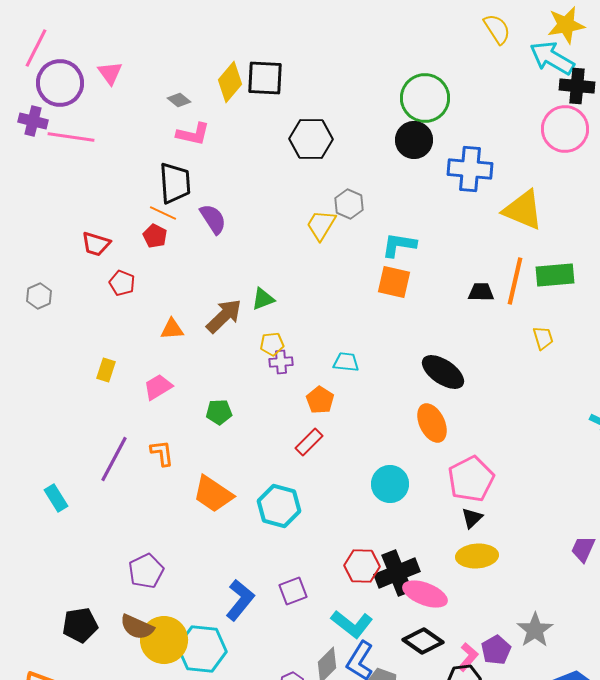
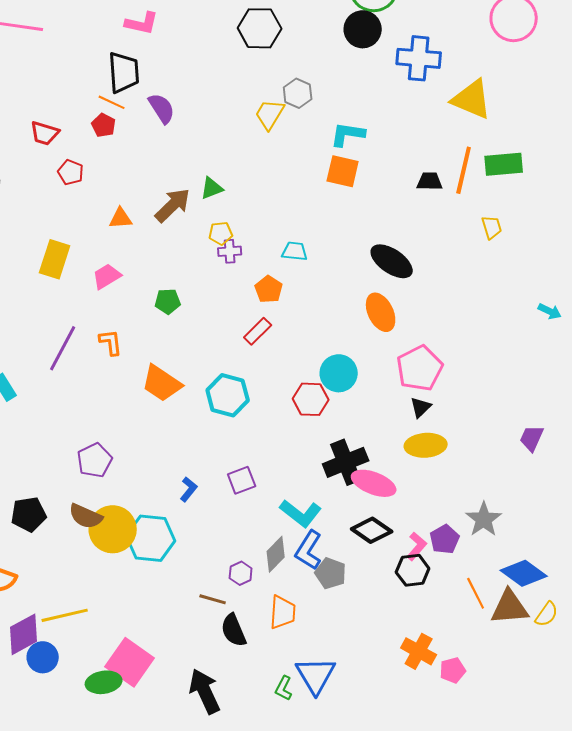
yellow rectangle: (106, 370) -> (55, 259), size x1.6
red hexagon: (362, 566) -> (311, 399), moved
blue L-shape: (240, 600) -> (189, 489), size x0.6

